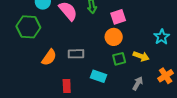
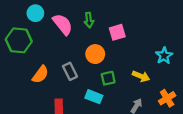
orange circle: (114, 37) -> (95, 54), moved
gray rectangle: (76, 54) -> (70, 71), turned 63
green square: (119, 59) -> (108, 78), moved

